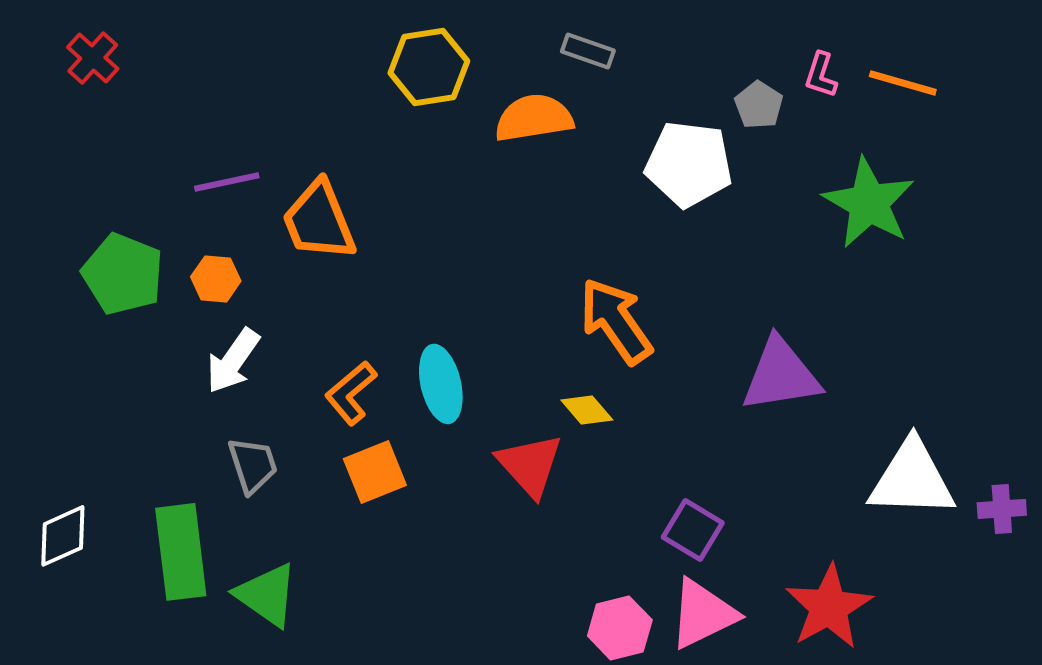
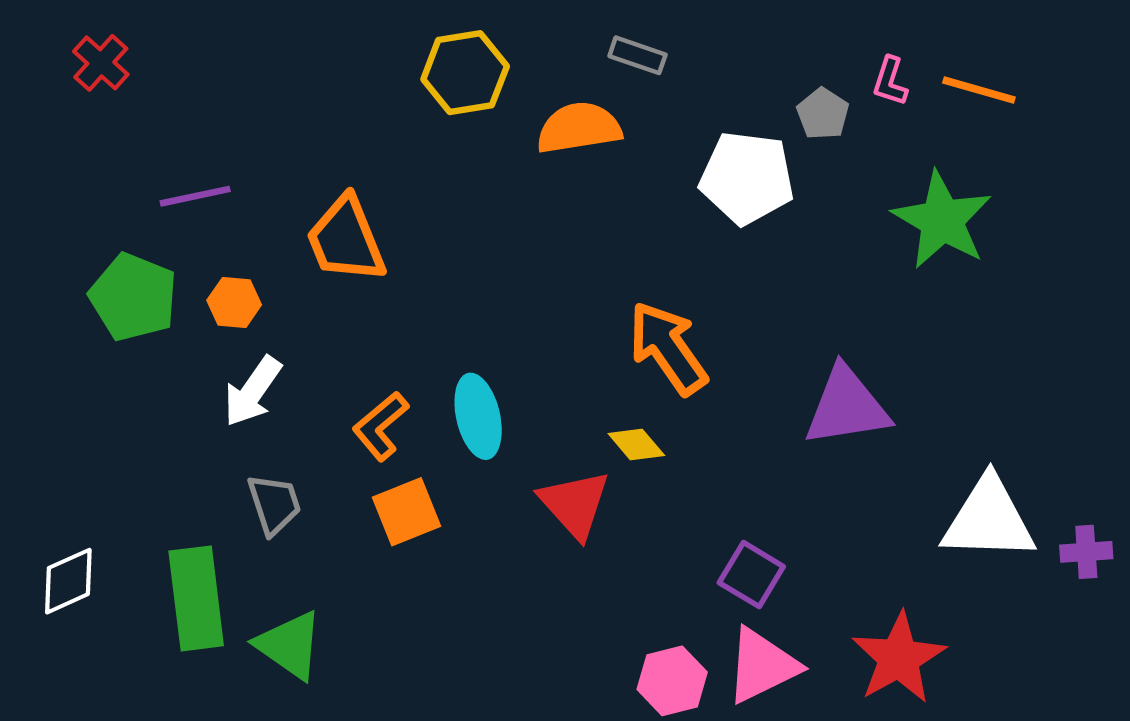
purple line: (227, 182) -> (195, 196), moved

